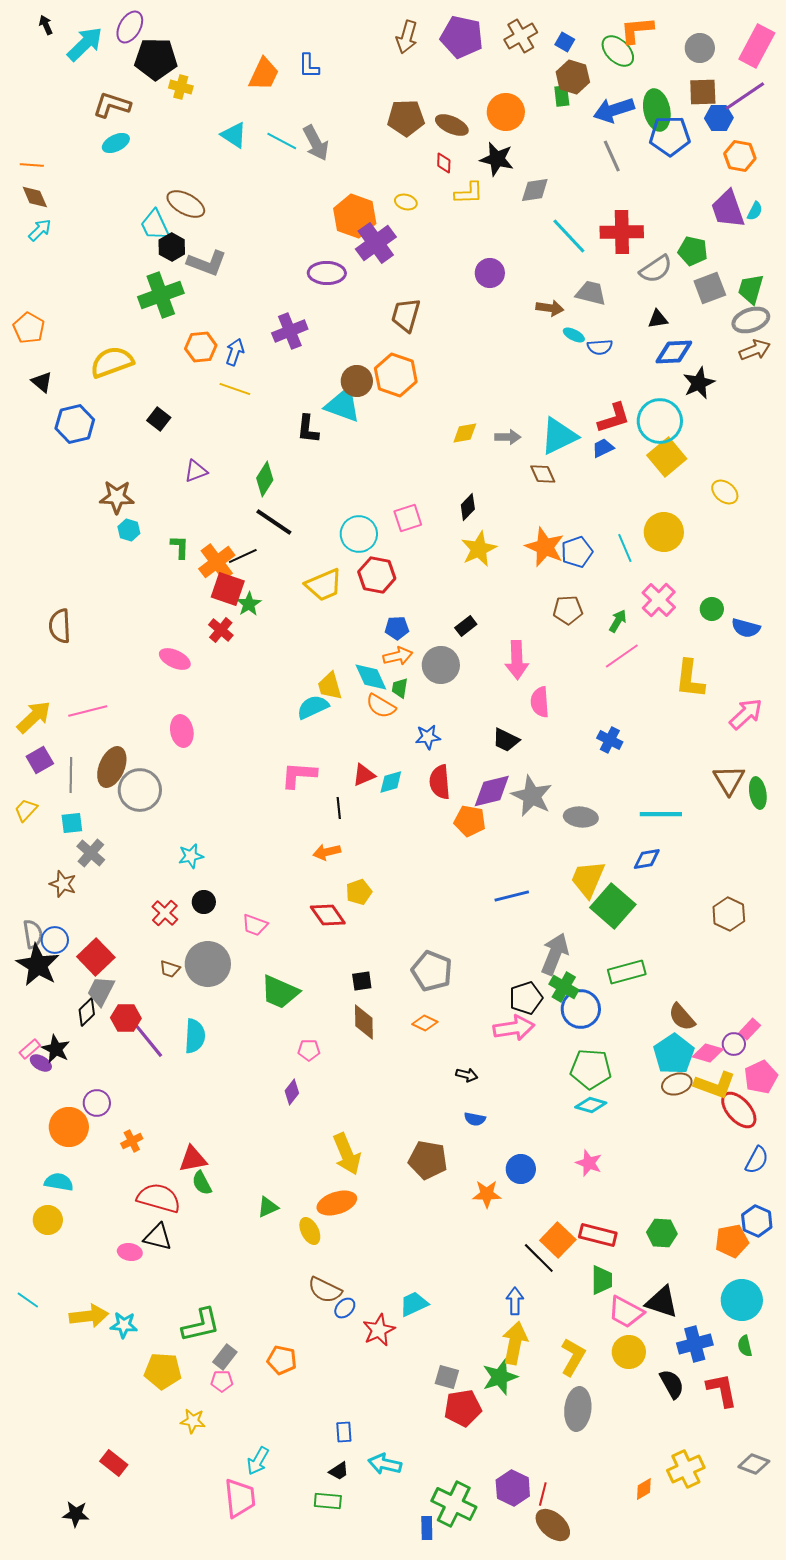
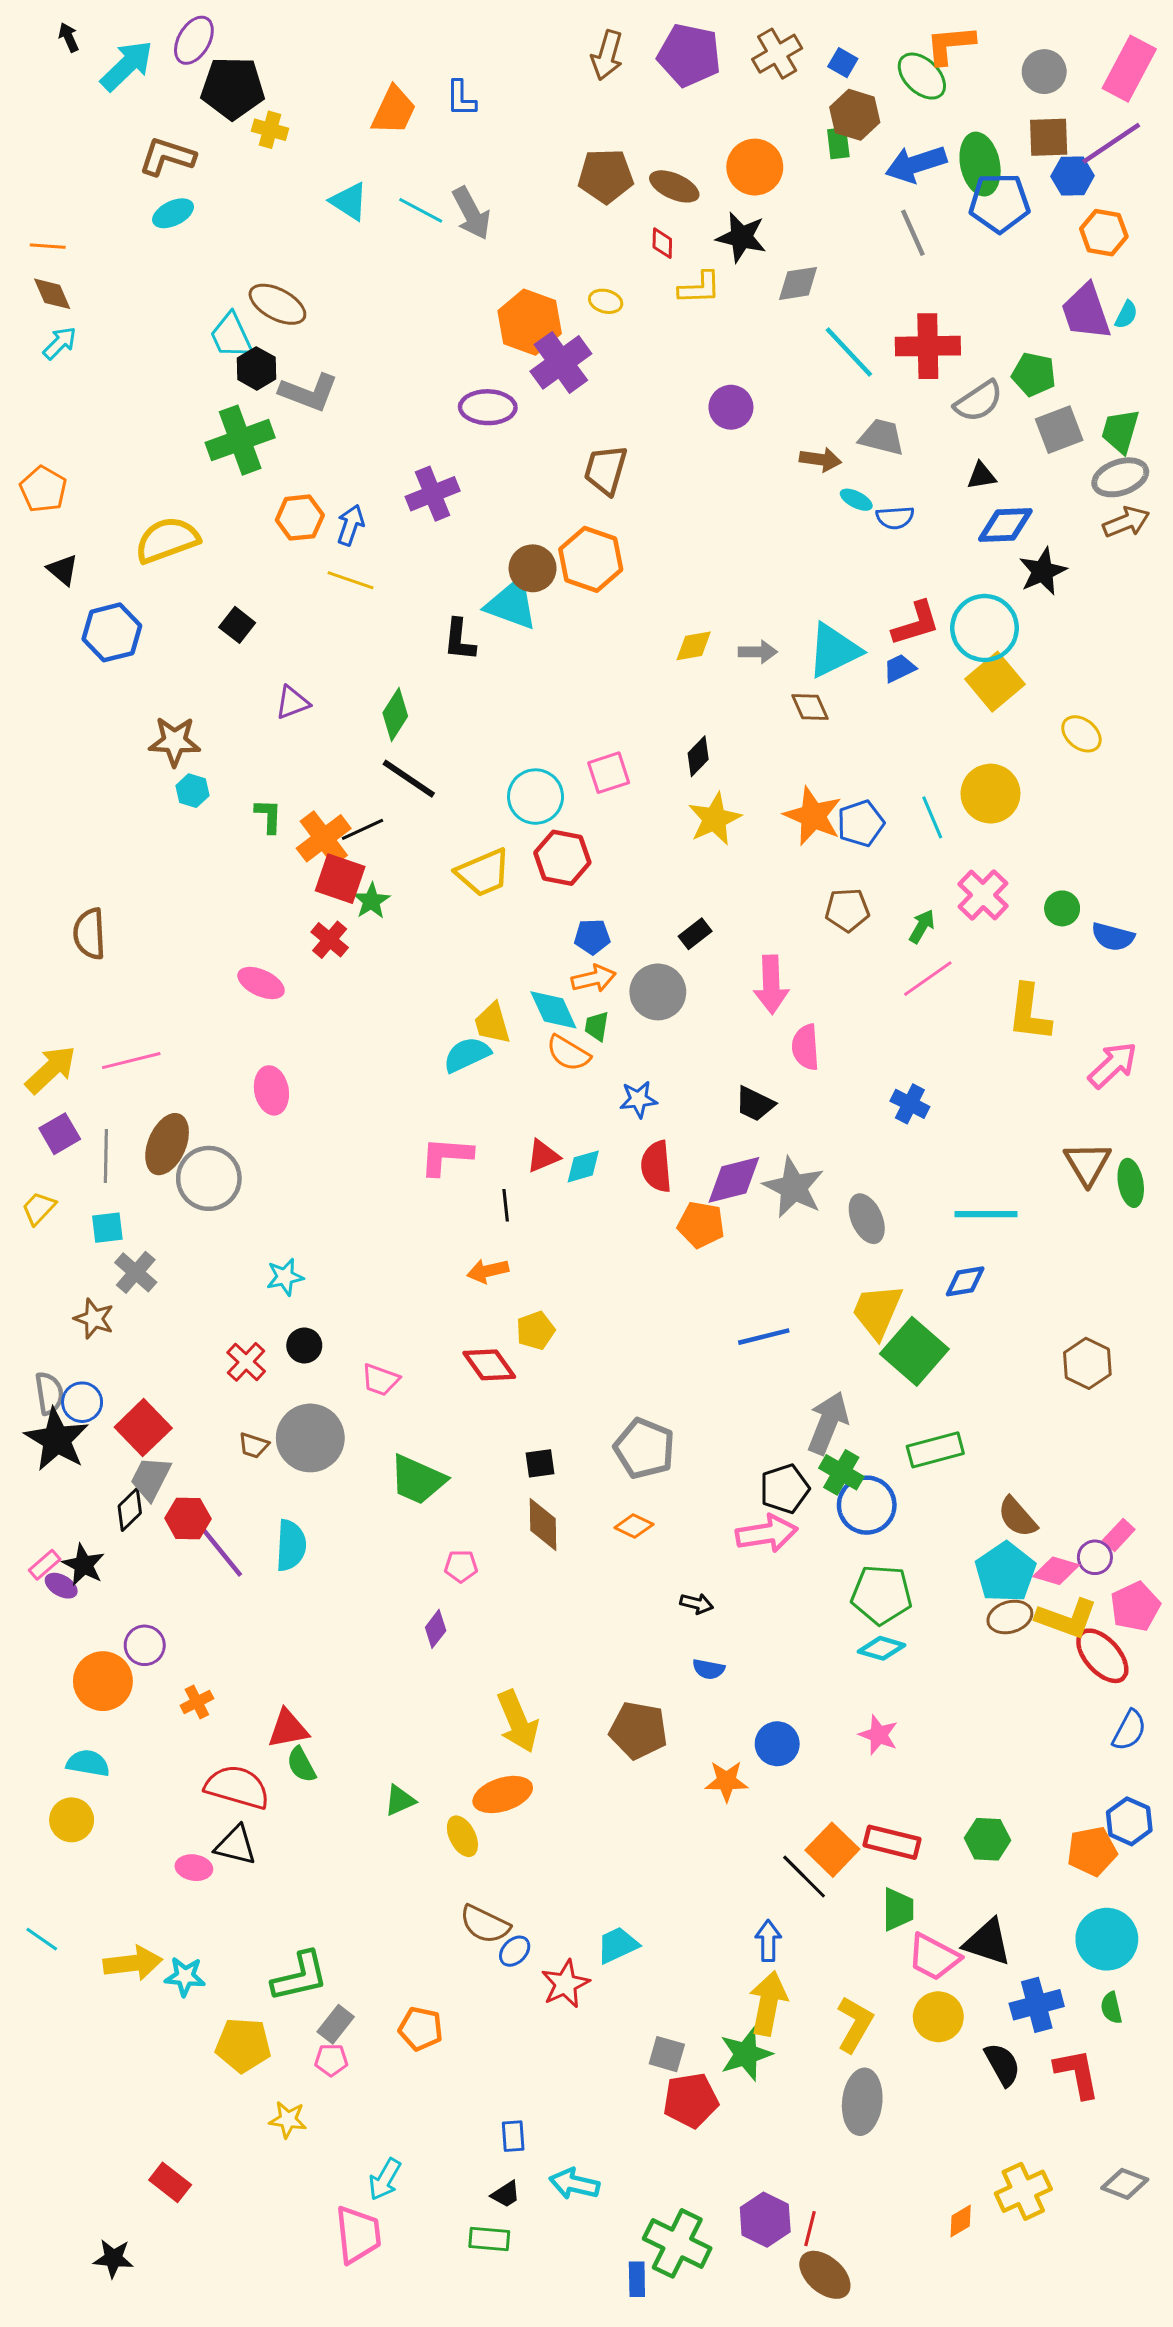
gray ellipse: (581, 817) -> (867, 1219), turned 60

